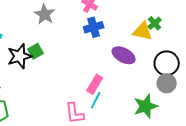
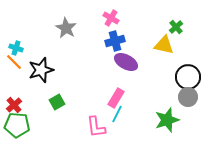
green cross: (155, 23) -> (176, 27), moved
green square: (36, 51) -> (57, 102), moved
purple ellipse: (124, 55) -> (126, 62), moved

